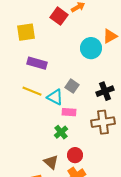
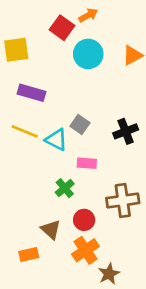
cyan circle: (91, 48) -> (88, 54), moved
pink rectangle: (69, 112) -> (87, 163), moved
brown cross: (103, 122) -> (123, 201), moved

